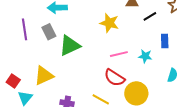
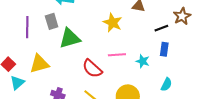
black line: (150, 16) -> (161, 28), moved
purple line: (25, 29) -> (27, 27), moved
red semicircle: (114, 78) -> (92, 69), moved

